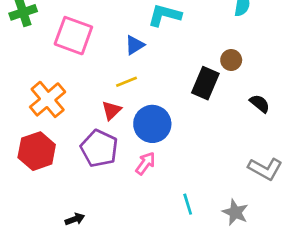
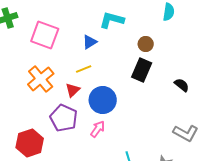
brown circle: (231, 60) -> (146, 44), moved
orange cross: (48, 99) -> (41, 79), moved
red hexagon: (37, 151) -> (30, 143), moved

